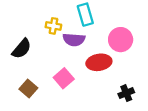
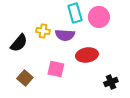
yellow cross: (53, 26) -> (43, 31), moved
pink circle: (121, 40) -> (99, 17), moved
pink square: (64, 78) -> (56, 69), turned -36

